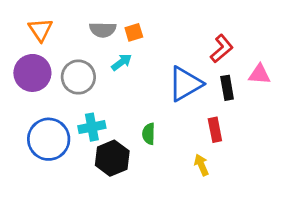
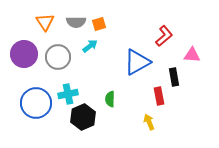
orange triangle: (41, 30) -> (45, 22), moved
black rectangle: (227, 88) -> (174, 77), moved

